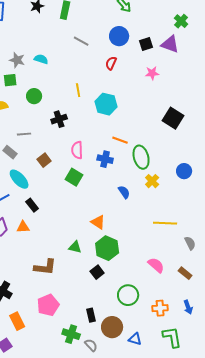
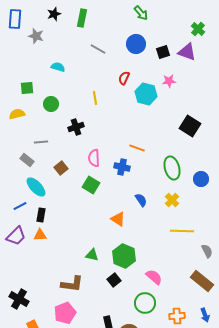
gray star: (17, 60) -> (36, 36), moved
red semicircle: (111, 63) -> (124, 78), moved
cyan hexagon: (106, 104) -> (146, 94), moved
green ellipse: (141, 157) -> (172, 168), moved
yellow cross: (152, 181) -> (172, 200), moved
black rectangle: (32, 205) -> (41, 215), moved, turned 48
orange triangle: (98, 222) -> (118, 219), moved
pink semicircle: (156, 265) -> (154, 277), moved
brown L-shape: (45, 267) -> (72, 284), moved
brown rectangle: (185, 273) -> (202, 281), size x1.6

